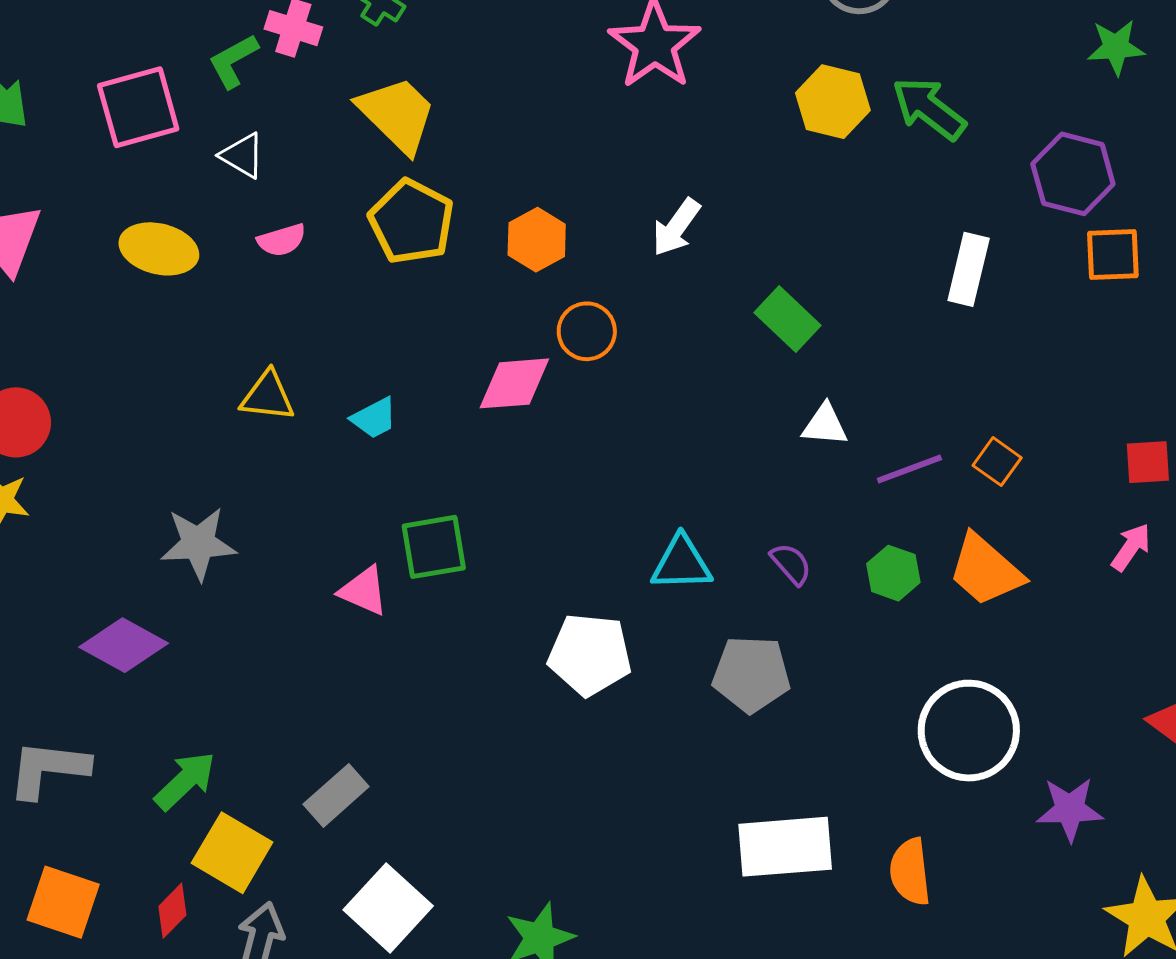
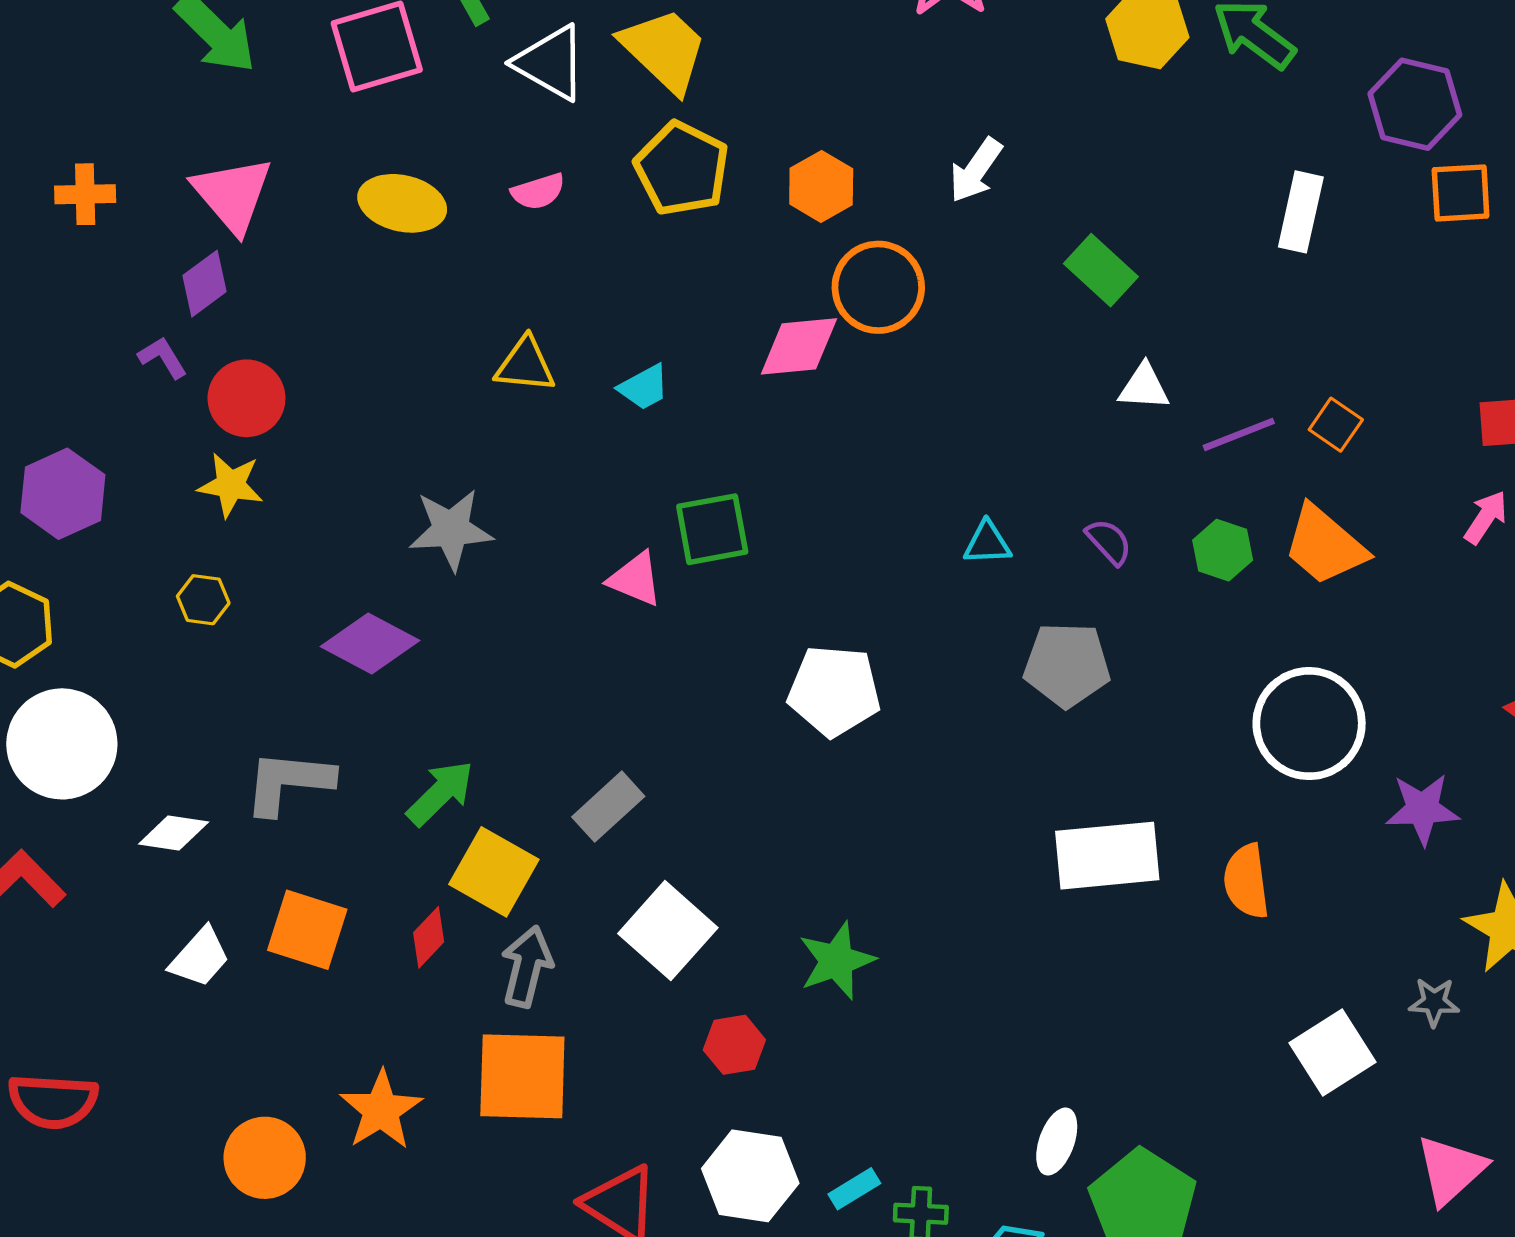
white triangle: (242, 155) -> (551, 63), moved, size x1.5
orange circle: (587, 331) -> (878, 287), size x1.4
cyan triangle: (681, 563) -> (987, 543), size x0.7
white pentagon: (590, 654) -> (834, 691), moved

